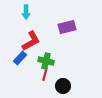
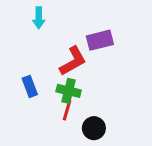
red L-shape: (31, 41) -> (73, 61), moved
blue rectangle: (20, 58) -> (30, 86), turned -64

